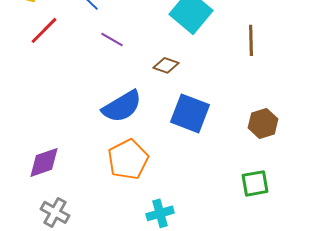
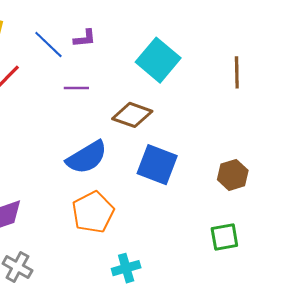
purple line: (112, 39) -> (76, 88), turned -30
brown line: (251, 40) -> (237, 72), moved
brown diamond: (166, 65) -> (132, 115), size x1.5

